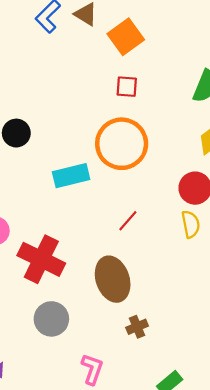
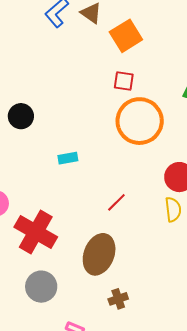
orange circle: (122, 144) -> (140, 121), moved
cyan rectangle: (71, 176) -> (68, 158), size x0.6
brown ellipse: (113, 279) -> (99, 254), turned 36

